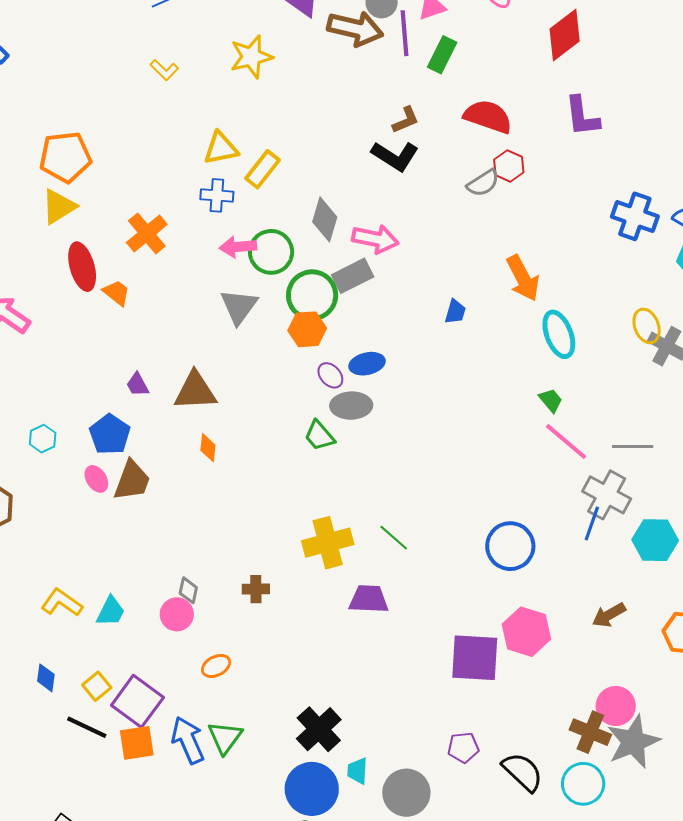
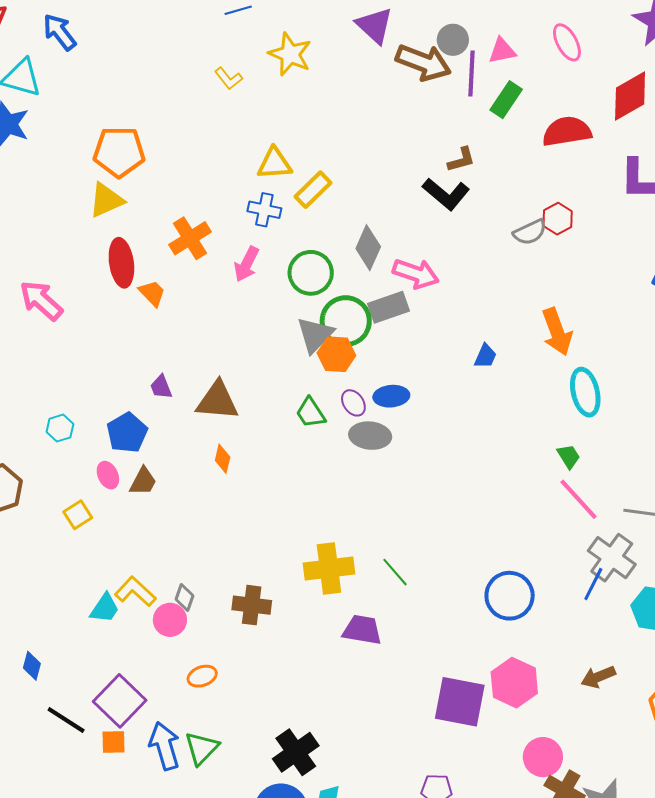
yellow star: (251, 57) -> (290, 54), moved, turned 30
red semicircle: (488, 117) -> (567, 131), moved, turned -36
pink arrow: (238, 247) -> (247, 264), moved, turned -66
gray triangle: (239, 306) -> (315, 335), moved
green trapezoid: (319, 436) -> (311, 413), moved
brown trapezoid: (132, 481) -> (143, 481), size x0.7
brown cross: (256, 589) -> (252, 605), size x1.4
yellow L-shape: (62, 603) -> (135, 592), moved
yellow square: (97, 686) -> (78, 515), moved
pink circle: (616, 706) -> (543, 757), moved
orange square: (137, 743) -> (113, 742), size x0.7

